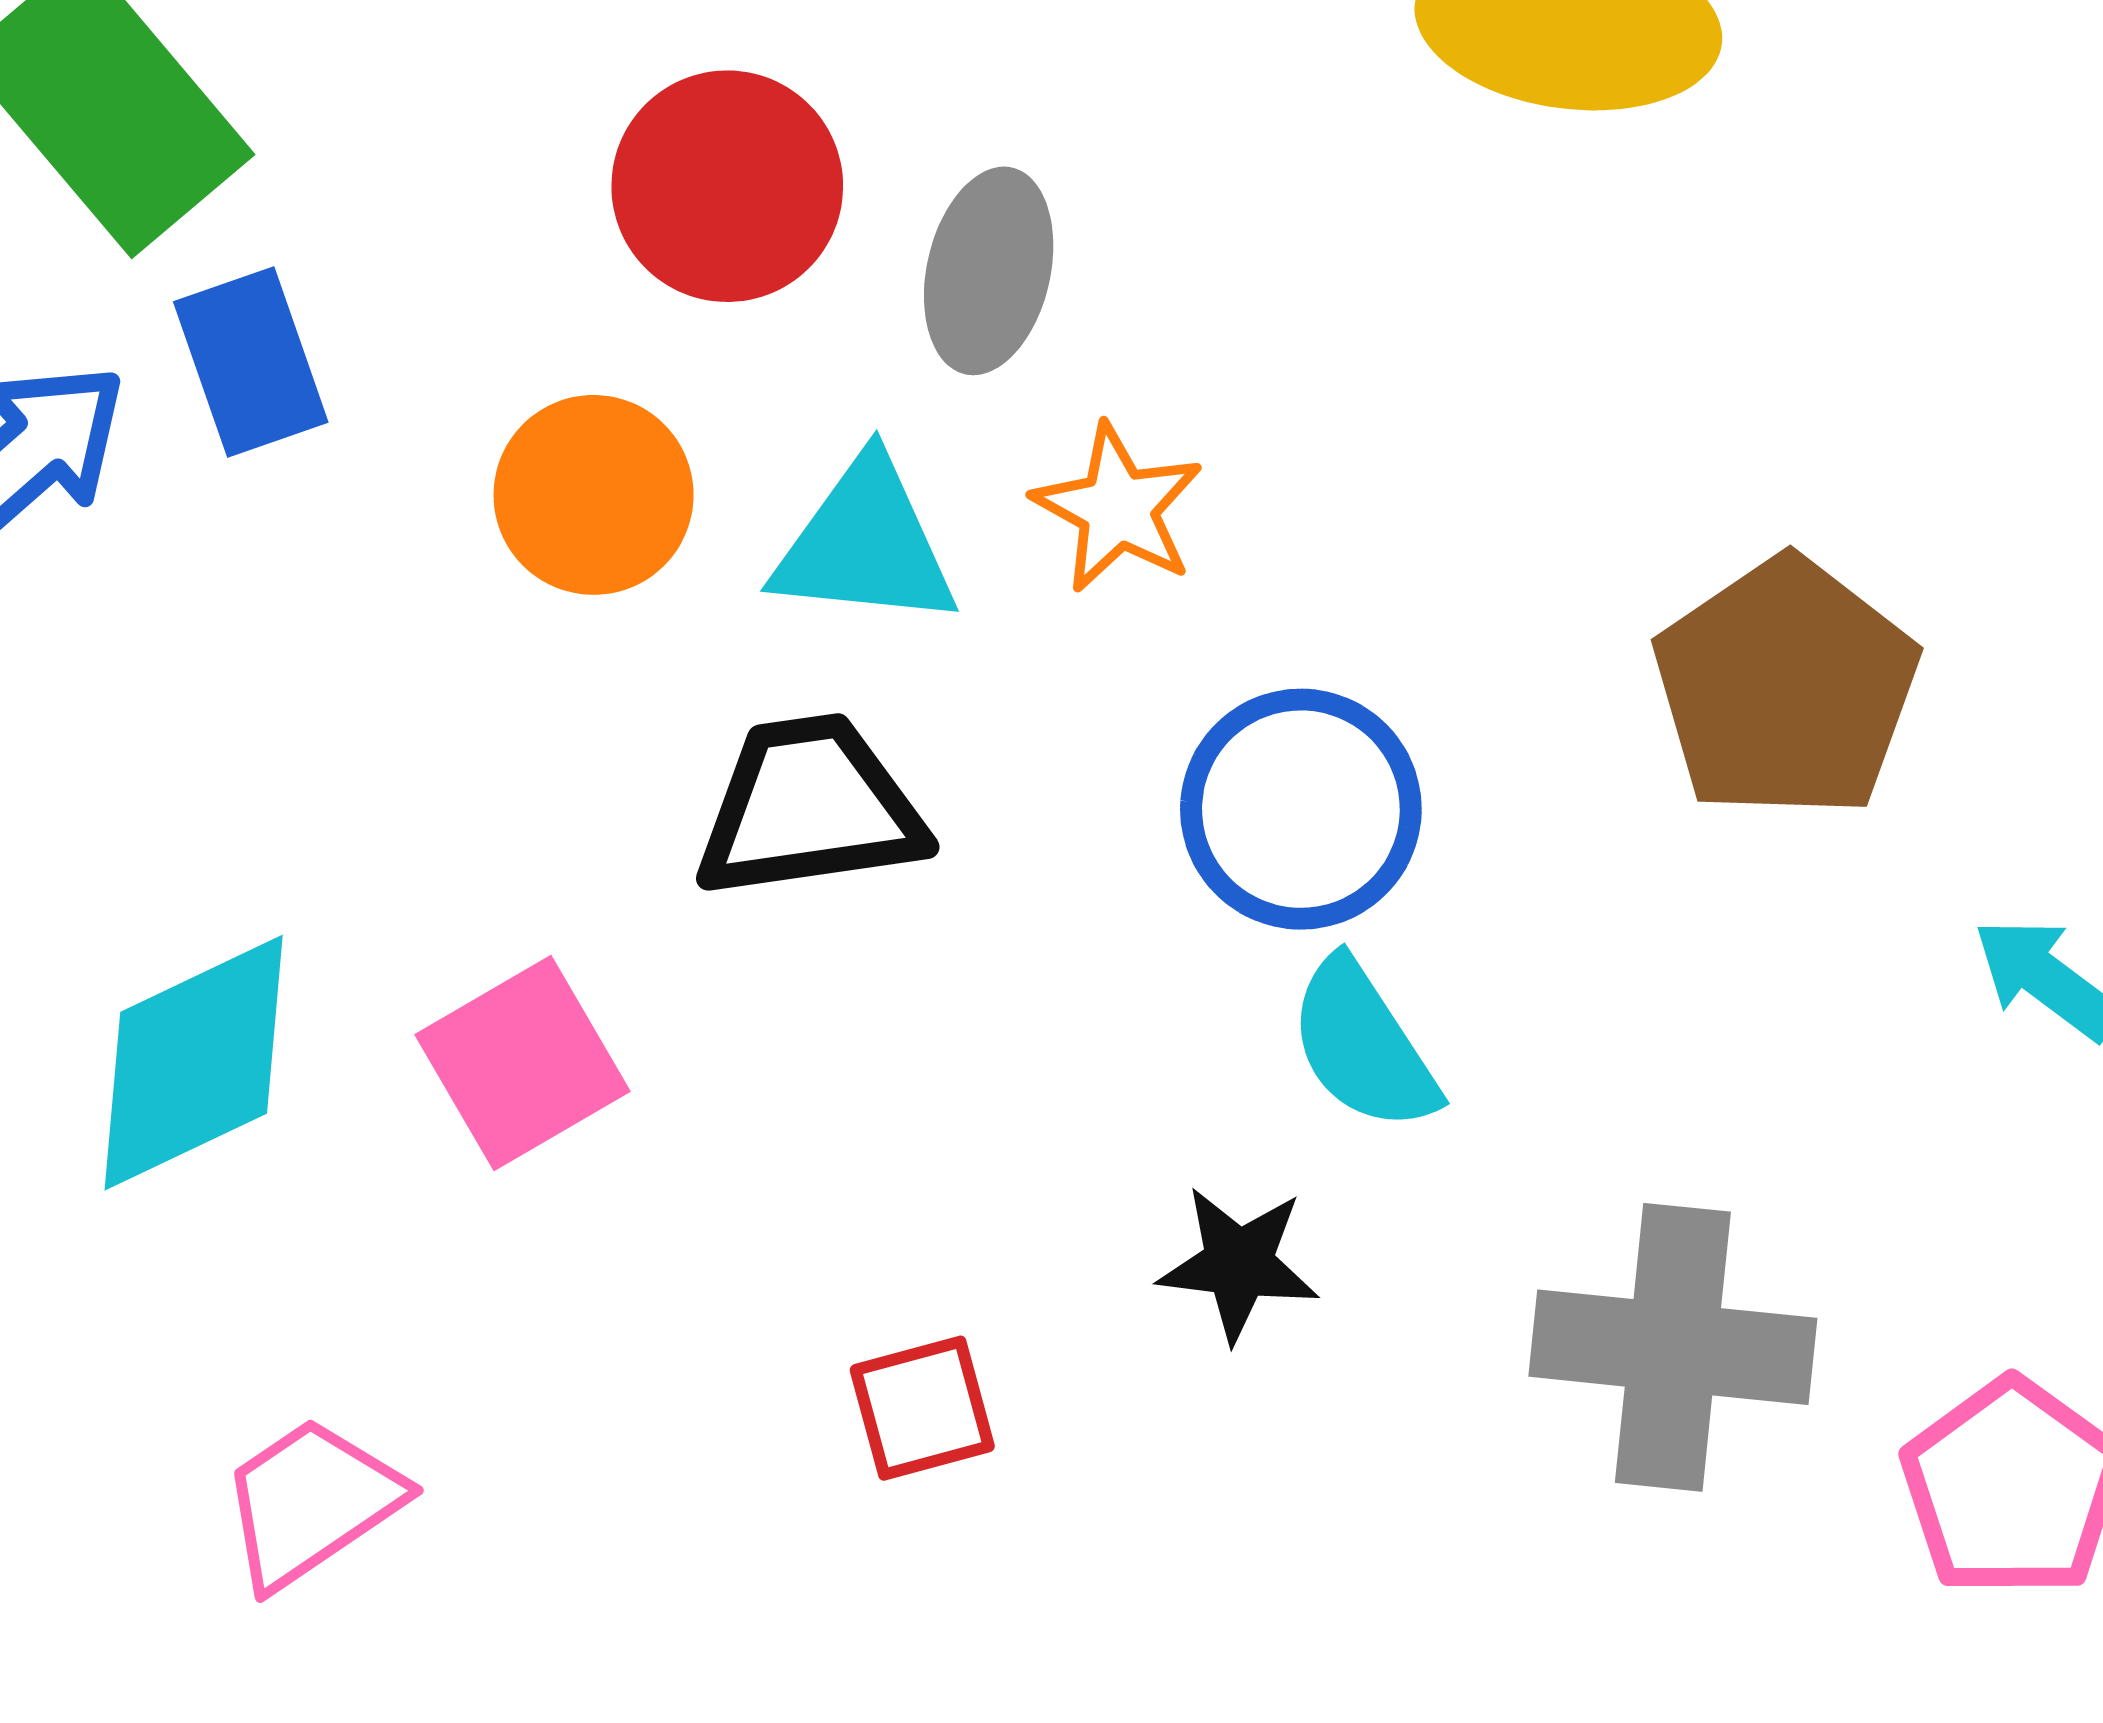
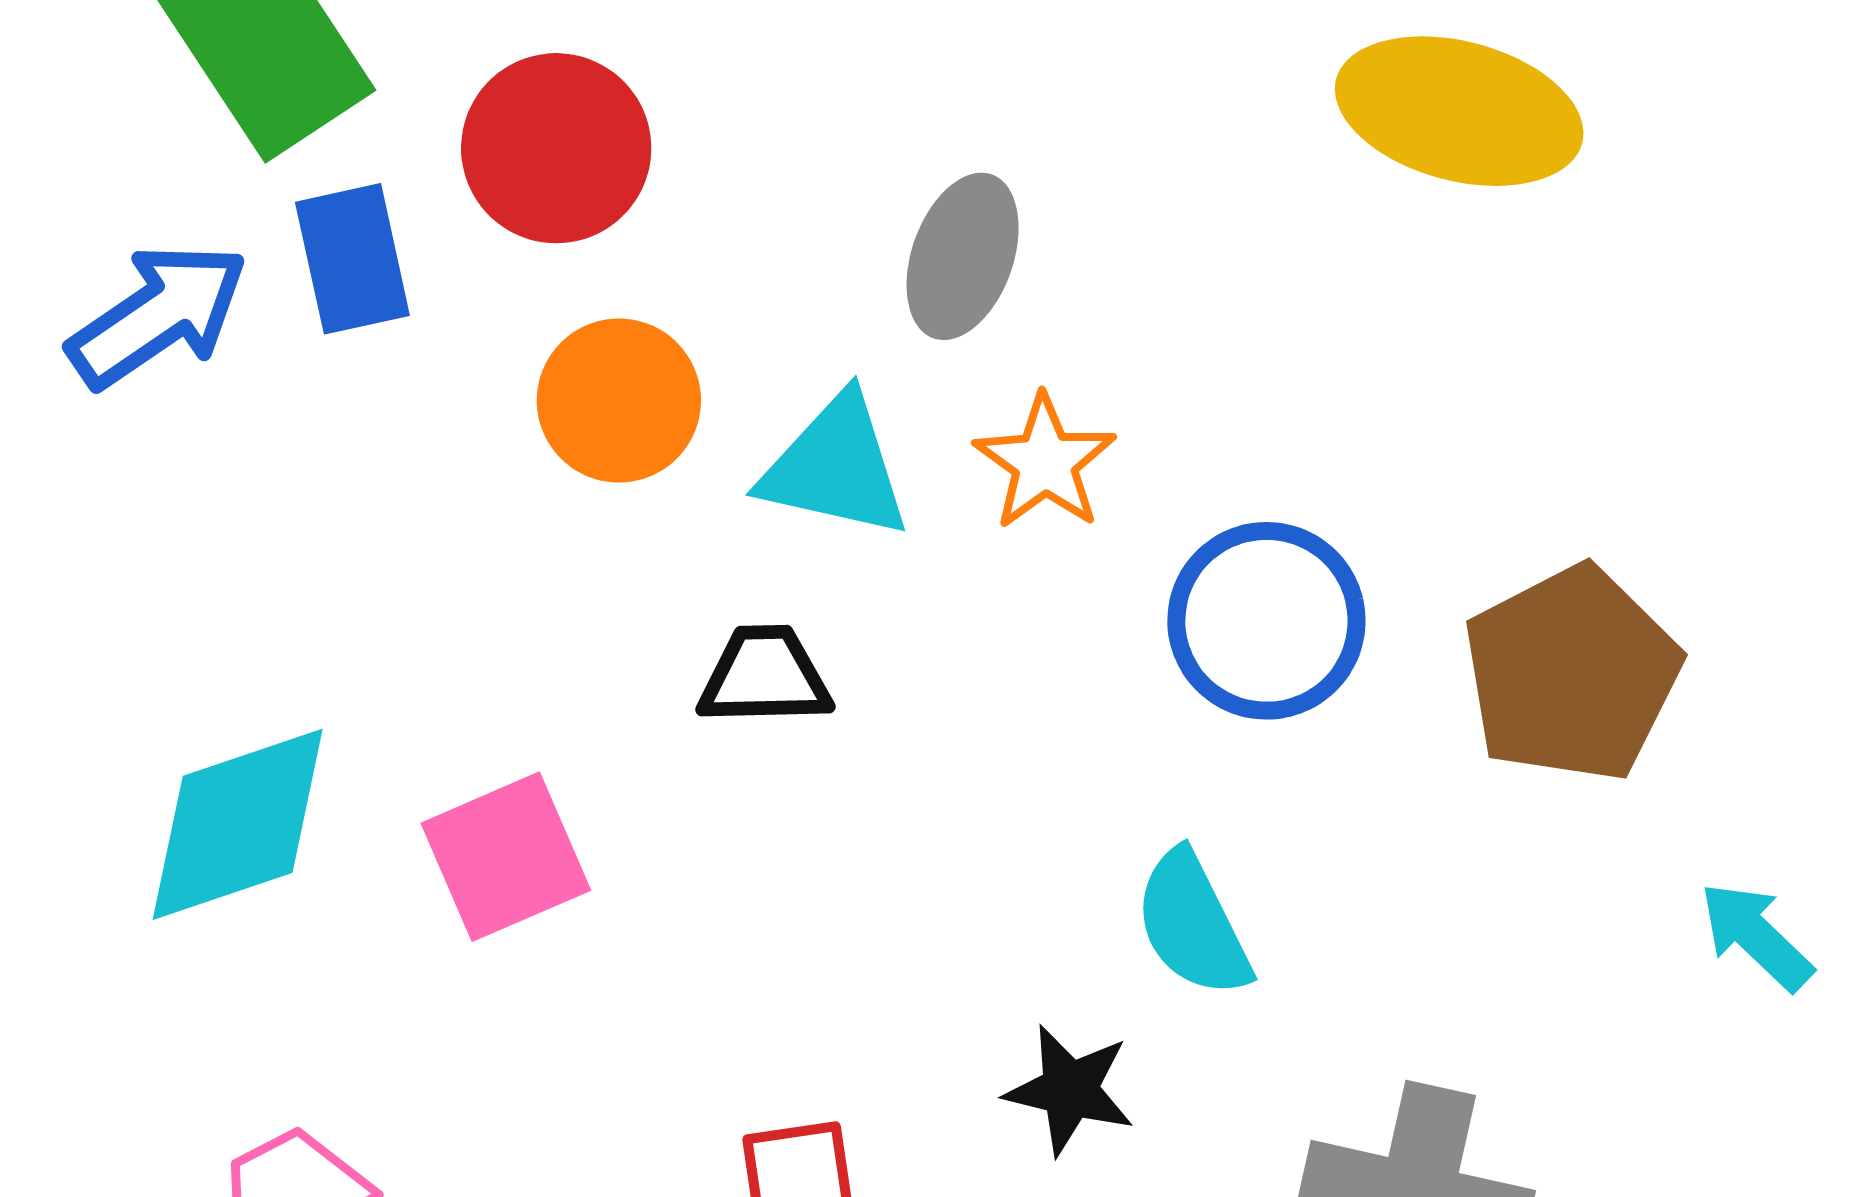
red circle: (727, 186) -> (556, 148), moved
black trapezoid: (810, 807) -> (765, 676), size x0.7
blue circle: (1301, 809) -> (1266, 621), moved

